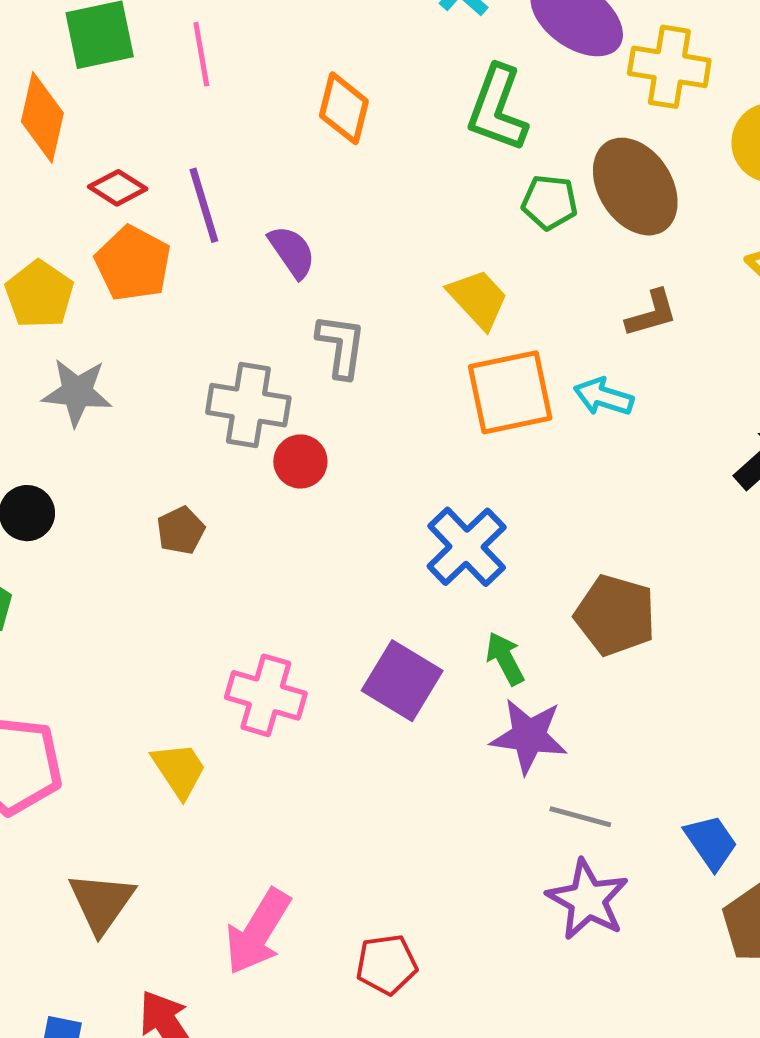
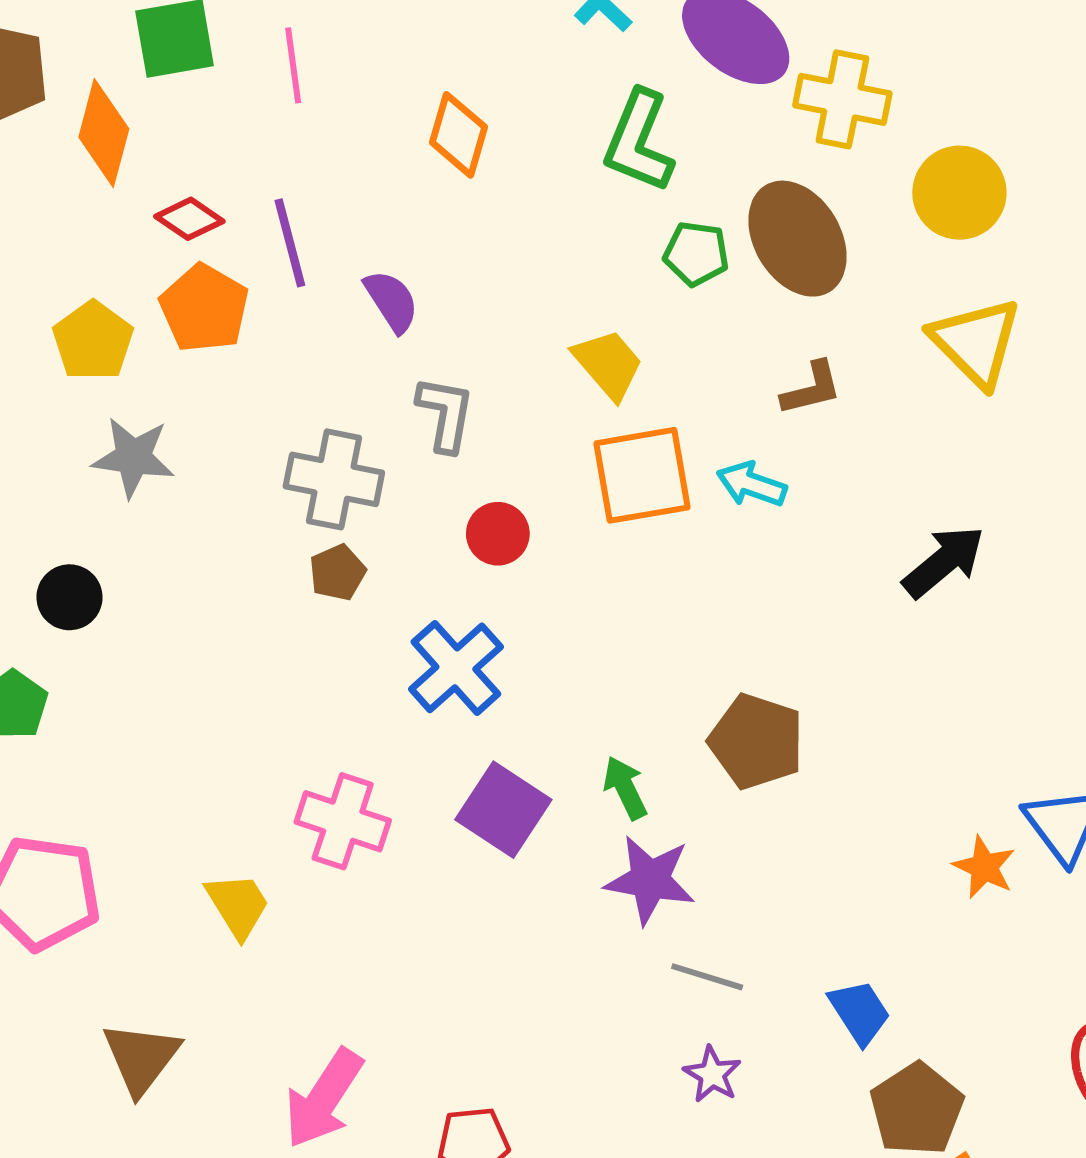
red circle: (300, 461) -> (498, 534), moved
brown pentagon: (181, 530) -> (338, 572), moved
blue cross: (467, 547) -> (456, 668), moved
purple star: (588, 900) -> (712, 1074), size x0.6

